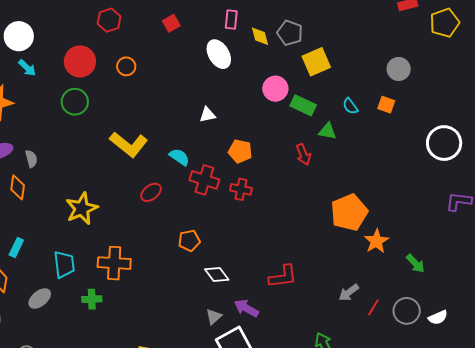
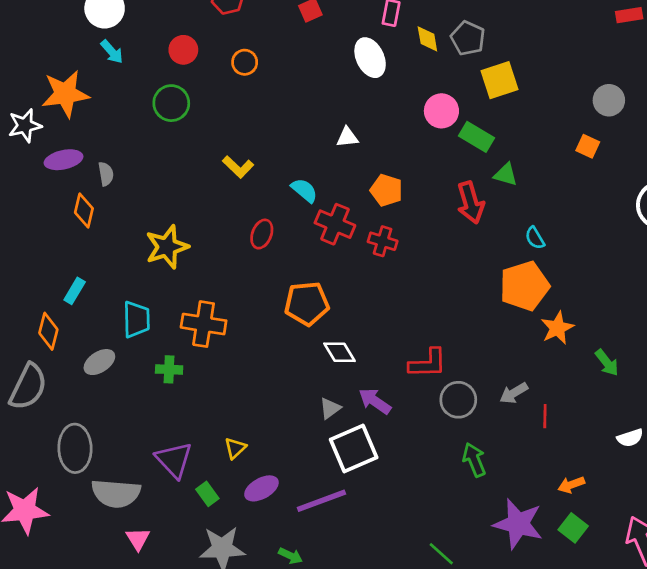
red circle: (80, 61) -> (183, 50), size x0.7
cyan semicircle: (350, 106) -> (535, 238), moved
yellow L-shape: (129, 144) -> (238, 167), size x0.6
red arrow: (303, 154) -> (471, 203), size x1.4
red ellipse: (151, 192) -> (262, 234), turned -35
orange pentagon: (189, 241) -> (307, 304), size x1.5
red line: (373, 307) -> (545, 416), turned -36
gray circle: (407, 311) -> (458, 400), moved

